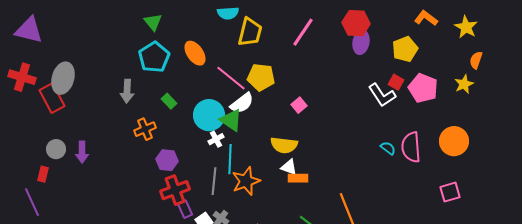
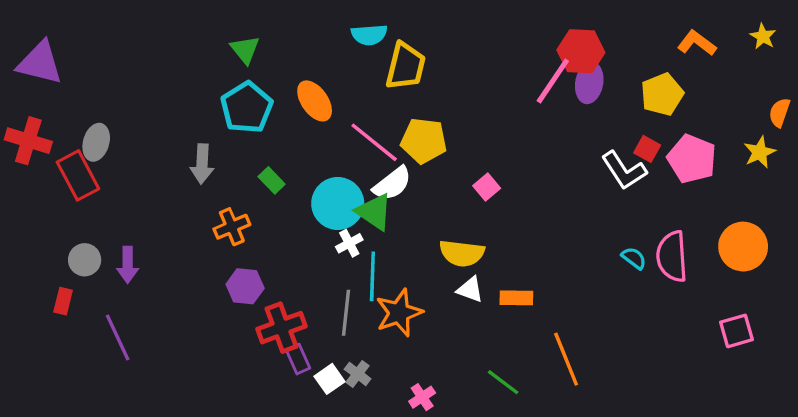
yellow star: (466, 27) -> (763, 36), moved, size x0.7
pink line: (303, 32) -> (553, 81), moved
gray ellipse: (63, 78) -> (96, 142), size x0.7
purple hexagon: (167, 160) -> (245, 286), moved
orange rectangle: (298, 178) -> (516, 298), moved
purple line: (32, 202) -> (118, 338), moved

